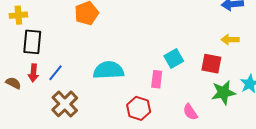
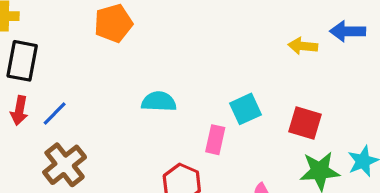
yellow arrow: (230, 40) -> (303, 46), moved
cyan semicircle: (109, 70) -> (159, 102), moved, size x0.7

